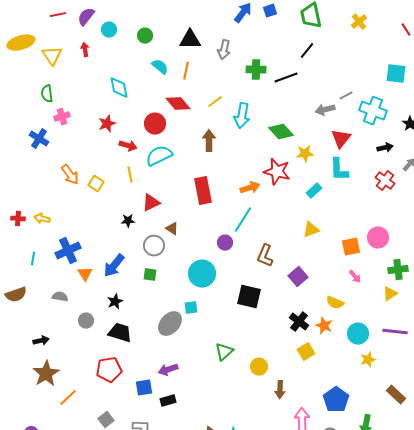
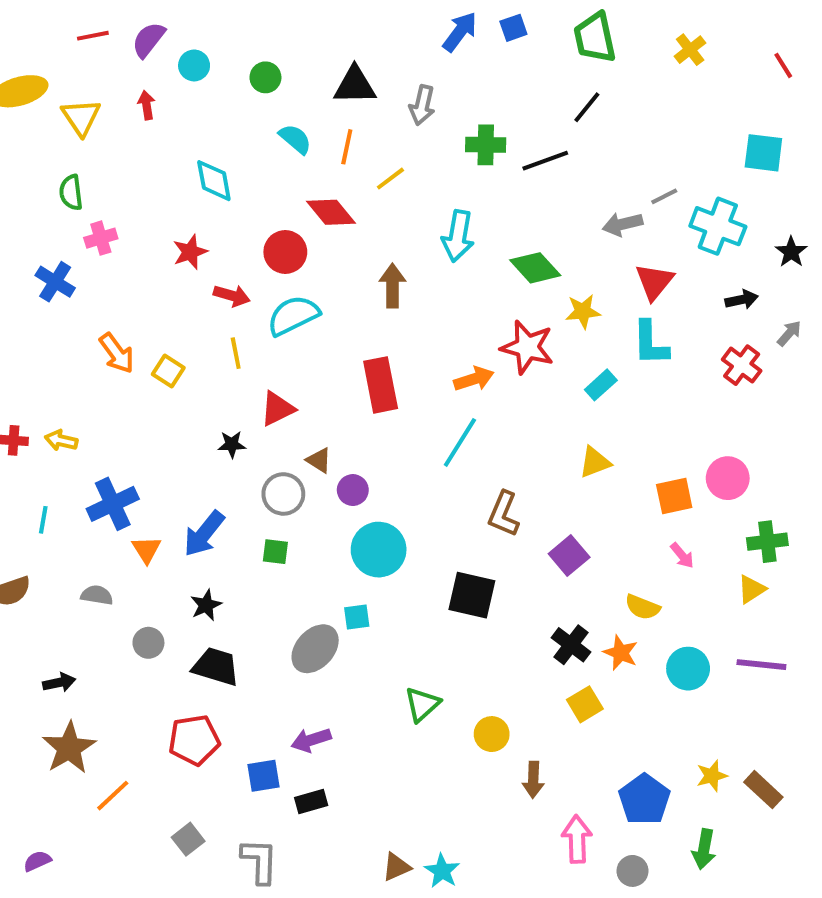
yellow line: (215, 102) -> (390, 179), moved
purple circle: (225, 243) -> (353, 490), moved
yellow star: (368, 360) -> (712, 776), moved

